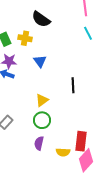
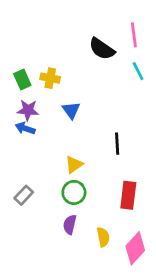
black semicircle: (41, 19) -> (102, 49), moved
red rectangle: (81, 141) -> (128, 195), moved
yellow semicircle: (63, 152) -> (103, 237), turned -104

